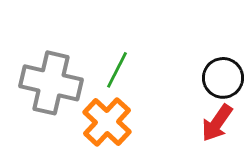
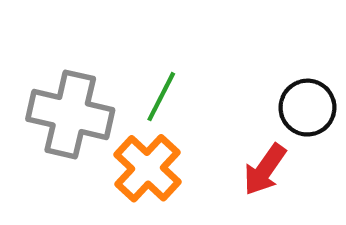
red arrow: (217, 123) -> (265, 170), moved

